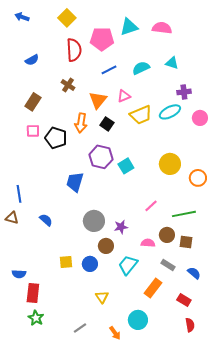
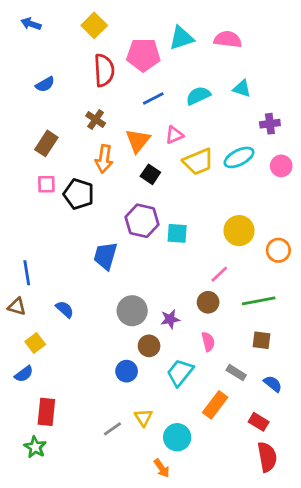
purple cross: (184, 92) -> (270, 124), moved
orange arrow: (81, 123) -> (104, 159), moved
cyan square: (126, 166) -> (177, 233), turned 35
pink line: (151, 206) -> (219, 274), moved
brown circle: (167, 235) -> (208, 302), moved
pink semicircle: (148, 243) -> (208, 342), turned 72
yellow square: (66, 262) -> (35, 343), moved, turned -32
blue semicircle: (19, 274) -> (24, 374), moved, turned -40
green star: (36, 318) -> (35, 447), moved
cyan circle: (138, 320) -> (177, 437), moved
red semicircle: (190, 325) -> (267, 457), size x1.5
gray line: (80, 328) -> (112, 429), moved

